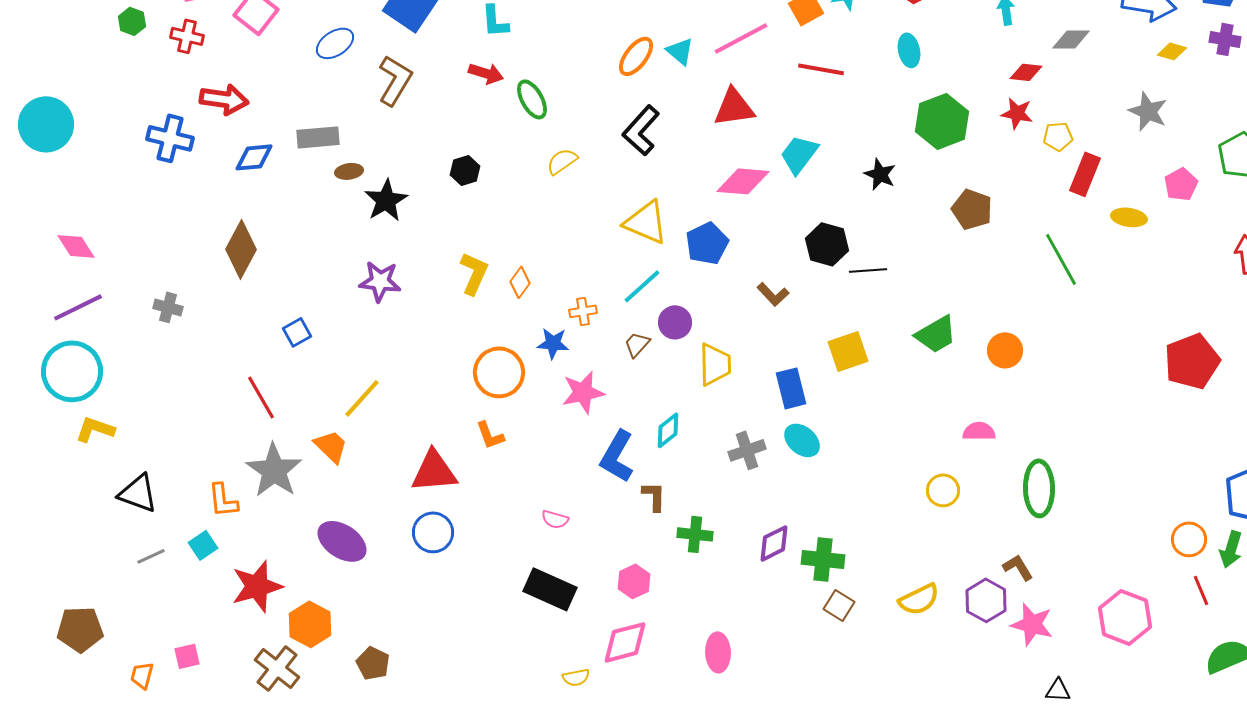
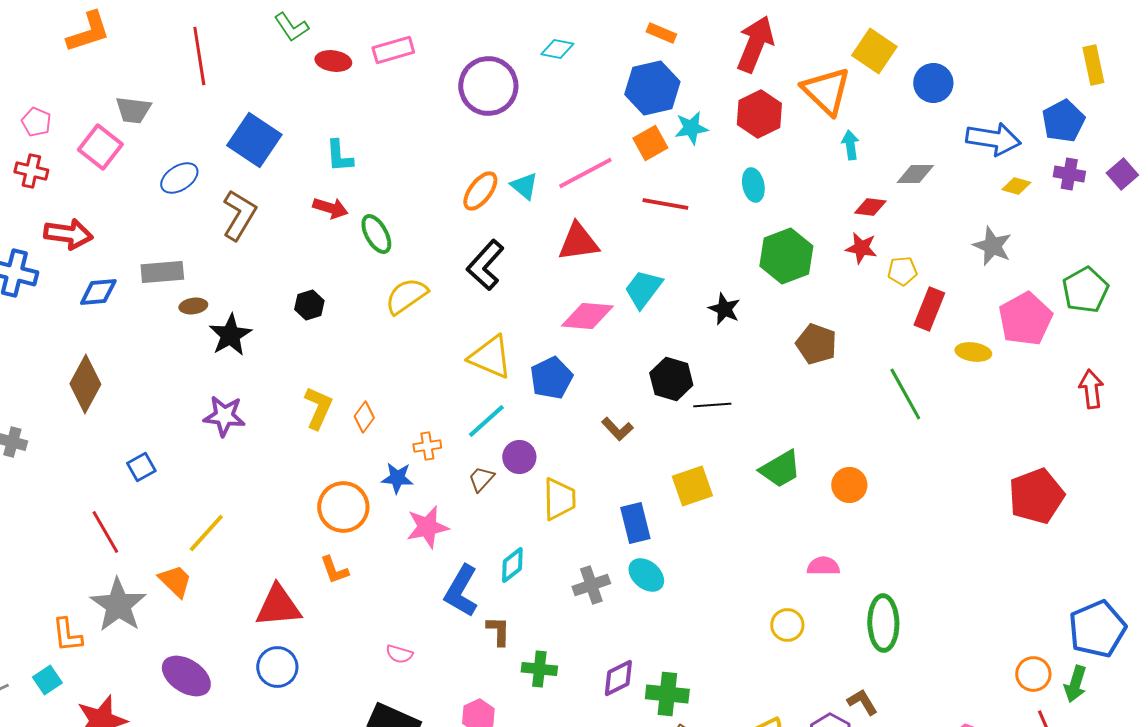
yellow semicircle: (562, 161) -> (406, 296), size x1.4
pink pentagon: (1181, 184) -> (1025, 319), size x1.6

